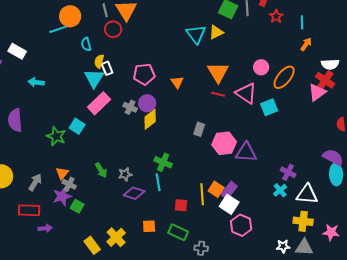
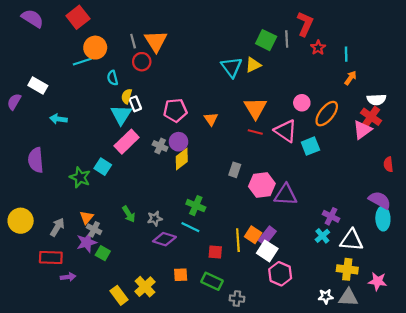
cyan line: (158, 182) -> (190, 227), turned -54

